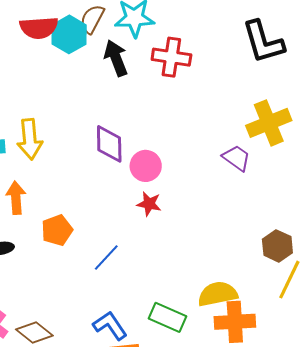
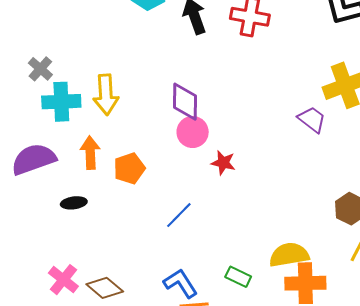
pink circle: (146, 166) -> (193, 132), moved
orange pentagon: (57, 230) -> (129, 168), moved
green rectangle: (167, 317) -> (238, 277), size x0.7

